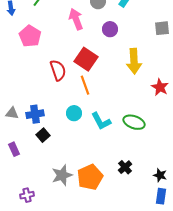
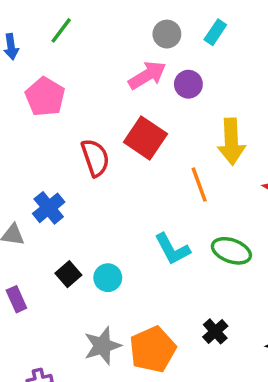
pink arrow: (76, 19) -> (147, 75), moved, turned 80
orange line: (85, 85) -> (199, 185), moved
cyan circle: (74, 113) -> (108, 278), moved
blue cross: (35, 114) -> (49, 208), moved, turned -30

